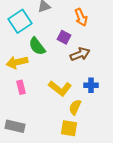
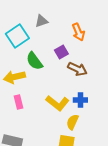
purple square: (64, 37) -> (61, 52), turned 32
brown arrow: (80, 54) -> (77, 69), turned 48
blue cross: (91, 85) -> (80, 100), moved

